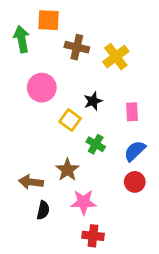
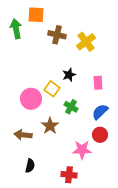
pink circle: (42, 88) -> (31, 99), moved
pink star: (84, 202) -> (82, 150), moved
black semicircle: (43, 210) -> (30, 166), moved

